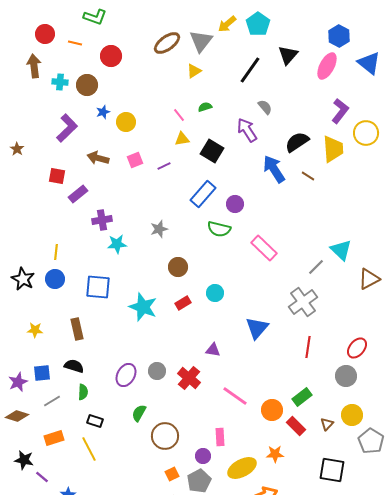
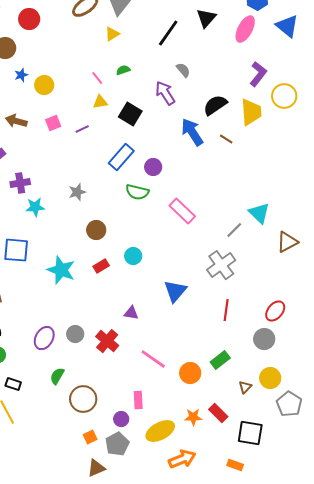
red rectangle: (296, 426) -> (218, 413), moved

